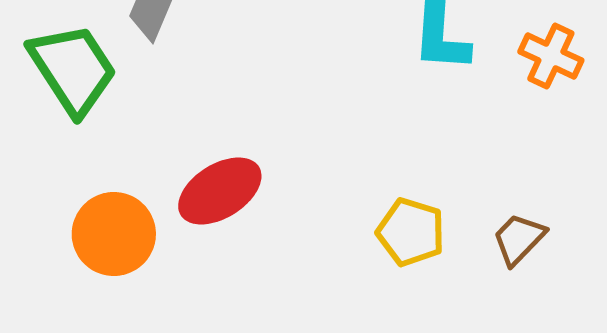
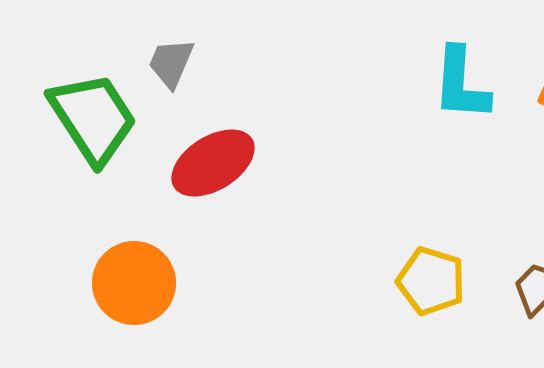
red ellipse: (220, 191) -> (213, 163), moved

